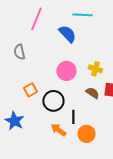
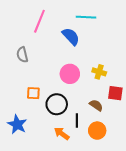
orange square: (30, 90) -> (33, 93), turned 32
brown semicircle: (92, 93) -> (96, 105), moved
orange circle: (86, 134) -> (97, 131), moved

